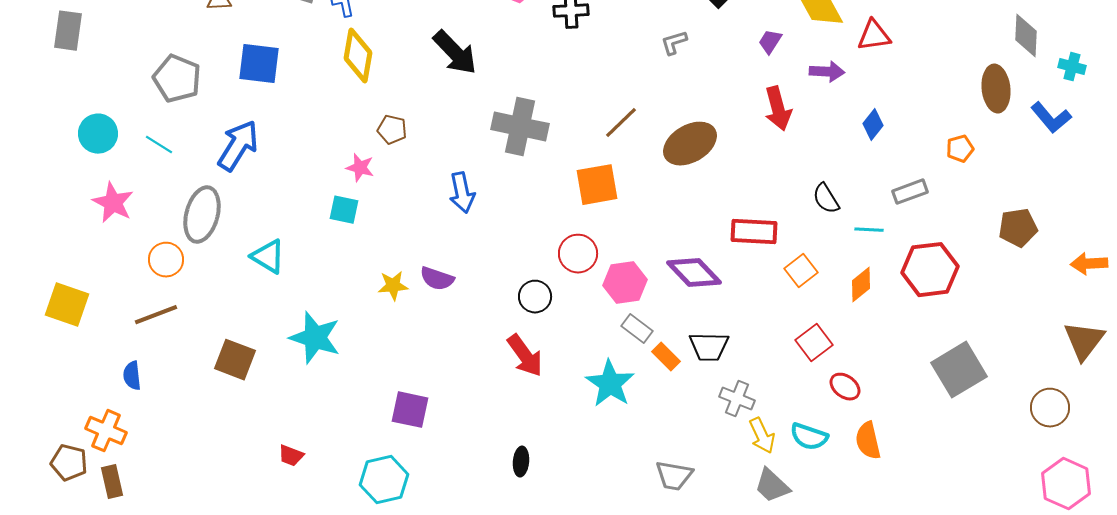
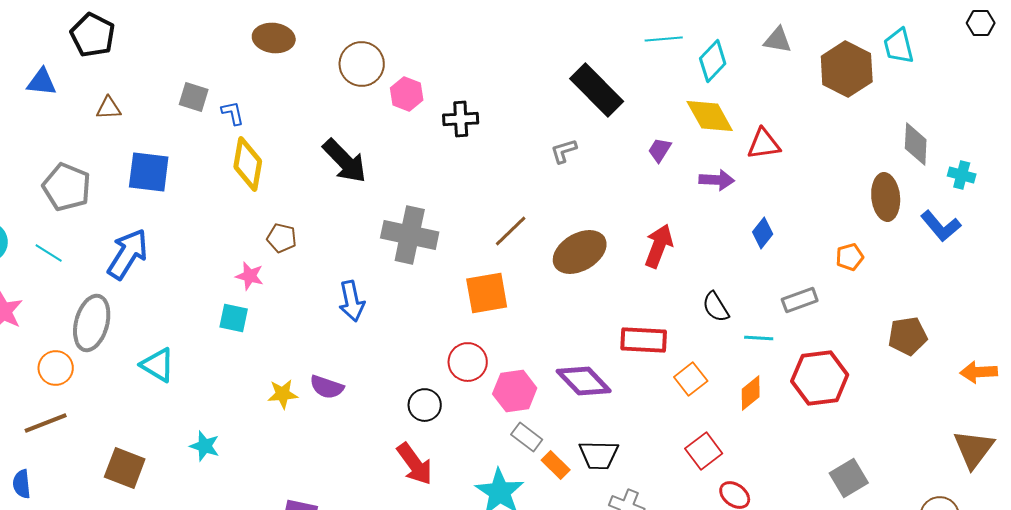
red arrow: (778, 109) -> (659, 246), moved, turned -144
cyan star: (315, 338) -> (205, 446), size x0.6
gray square: (959, 370) -> (849, 478), size x0.7

